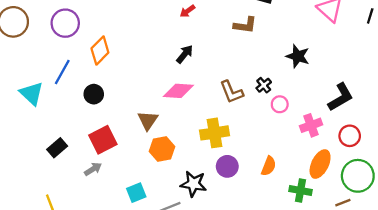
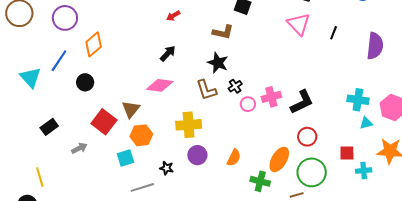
black star: (298, 56) -> (218, 63), moved
pink cross: (311, 125) -> (271, 97), moved
red square: (103, 140) -> (104, 122), moved, turned -30
black star: (193, 184) -> (167, 168), size x0.6
cyan square: (136, 193) -> (125, 158), moved

